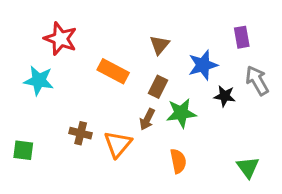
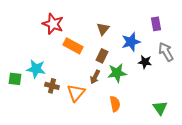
red star: (60, 39) -> (53, 24), moved
cyan star: (39, 81) -> (36, 69), moved
green square: (23, 150) -> (15, 79), moved

